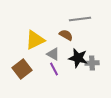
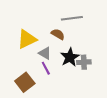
black star: (78, 58) -> (70, 57), turned 30
brown square: (22, 69) -> (25, 82), moved

